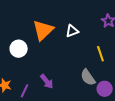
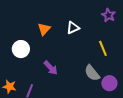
orange triangle: (43, 30) -> (44, 29), size x0.6
purple arrow: (47, 81) -> (51, 68), moved

